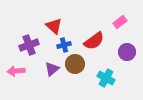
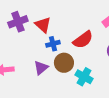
purple cross: (29, 45) -> (18, 22), moved
cyan cross: (106, 78) -> (84, 77), moved

